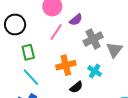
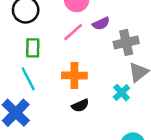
gray cross: (93, 39) -> (126, 42), moved
cyan cross: (95, 71) -> (121, 93), moved

